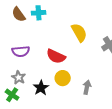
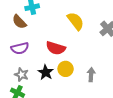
brown semicircle: (19, 14) -> (19, 22), moved
black star: (41, 88) -> (46, 72), moved

